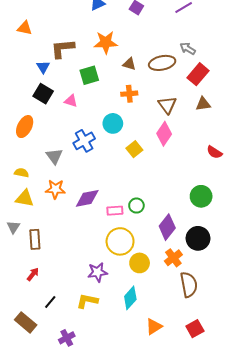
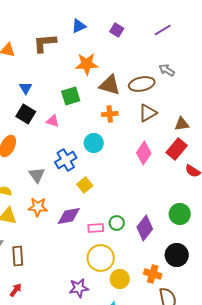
brown L-shape: (63, 49) -> (45, 43), moved
brown triangle: (129, 64) -> (110, 85), size x1.6
red rectangle: (198, 74) -> (177, 149), moved
brown triangle: (167, 105) -> (148, 113), moved, turned 36
yellow square: (134, 149) -> (85, 185), moved
purple diamond: (167, 227) -> (145, 228), moved
orange cross: (173, 258) -> (153, 274), turned -36

